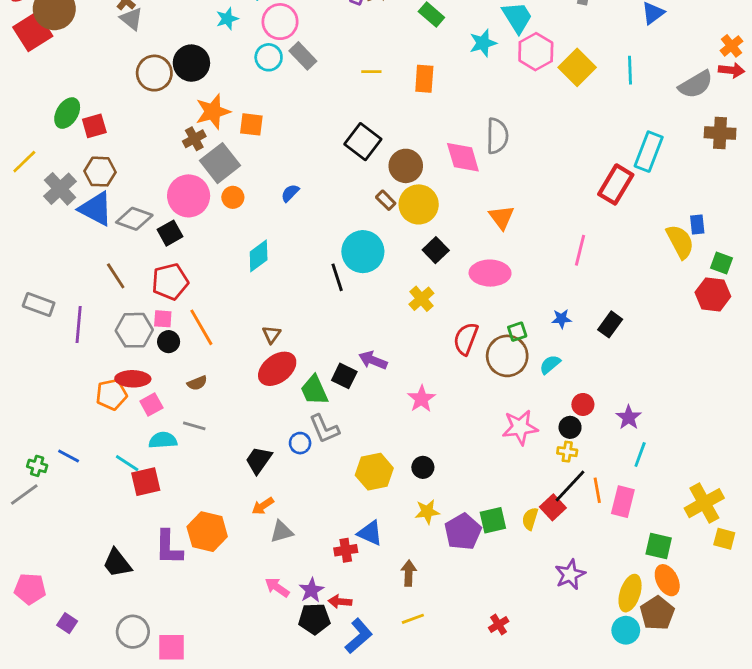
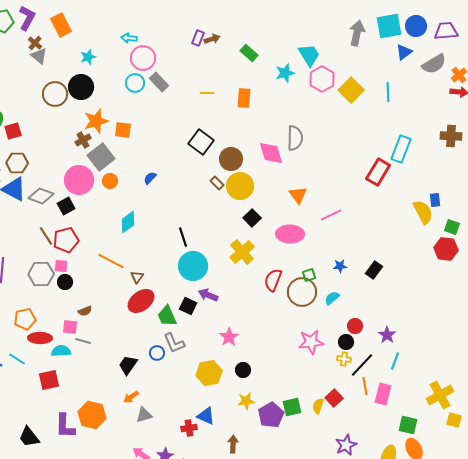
cyan star: (227, 19) -> (88, 57), moved
gray semicircle: (696, 84) -> (434, 64), moved
pink line: (580, 250) -> (331, 215), moved, turned 50
cyan circle: (363, 252) -> (193, 266), moved
brown line: (116, 276) -> (46, 236), moved
yellow cross: (421, 299) -> (242, 252), size x1.4
orange line: (201, 327) -> (111, 261), moved, turned -32
red ellipse: (133, 379) -> (40, 338), moved
pink star: (421, 399) -> (229, 337), moved
pink square: (151, 404) -> (70, 327), moved, turned 35
cyan line: (127, 463) -> (17, 359), moved
black line: (570, 486) -> (362, 365), moved

